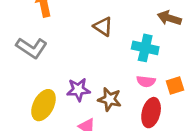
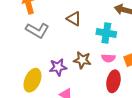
gray L-shape: (32, 48) -> (37, 30), moved
brown star: (110, 99) -> (82, 60), moved

